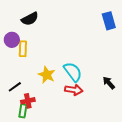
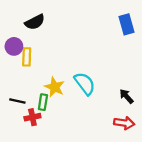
black line: (15, 87) -> (17, 101), turned 48
red arrow: (74, 90) -> (124, 123), moved
green rectangle: (23, 111) -> (43, 102), moved

